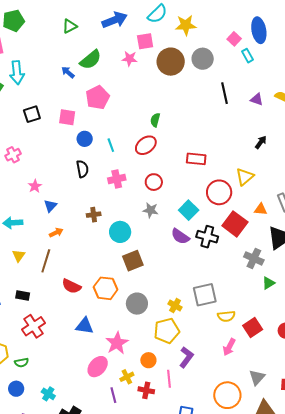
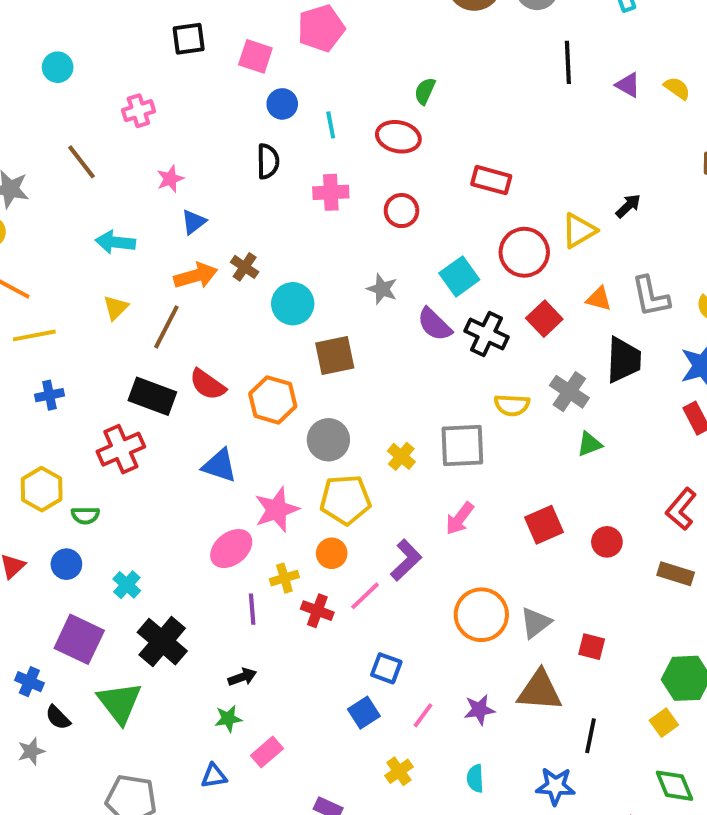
black arrow: (261, 142) -> (628, 206), moved
red ellipse: (146, 145) -> (398, 137), turned 40
gray star: (151, 210) -> (382, 289), moved
brown cross: (94, 215) -> (245, 267), moved, turned 32
red square: (235, 224) -> (544, 319), size x0.7
cyan circle: (120, 232) -> (293, 304), moved
orange arrow: (56, 233) -> (196, 276), size x1.5
black rectangle: (23, 296) -> (152, 396), moved, size x1.6
yellow semicircle: (226, 316) -> (512, 405), moved
yellow pentagon: (167, 331) -> (345, 500), moved
pink arrow: (229, 347) -> (460, 518), moved
pink line: (169, 379) -> (365, 596), turned 42
orange circle: (227, 395) -> (481, 615), moved

